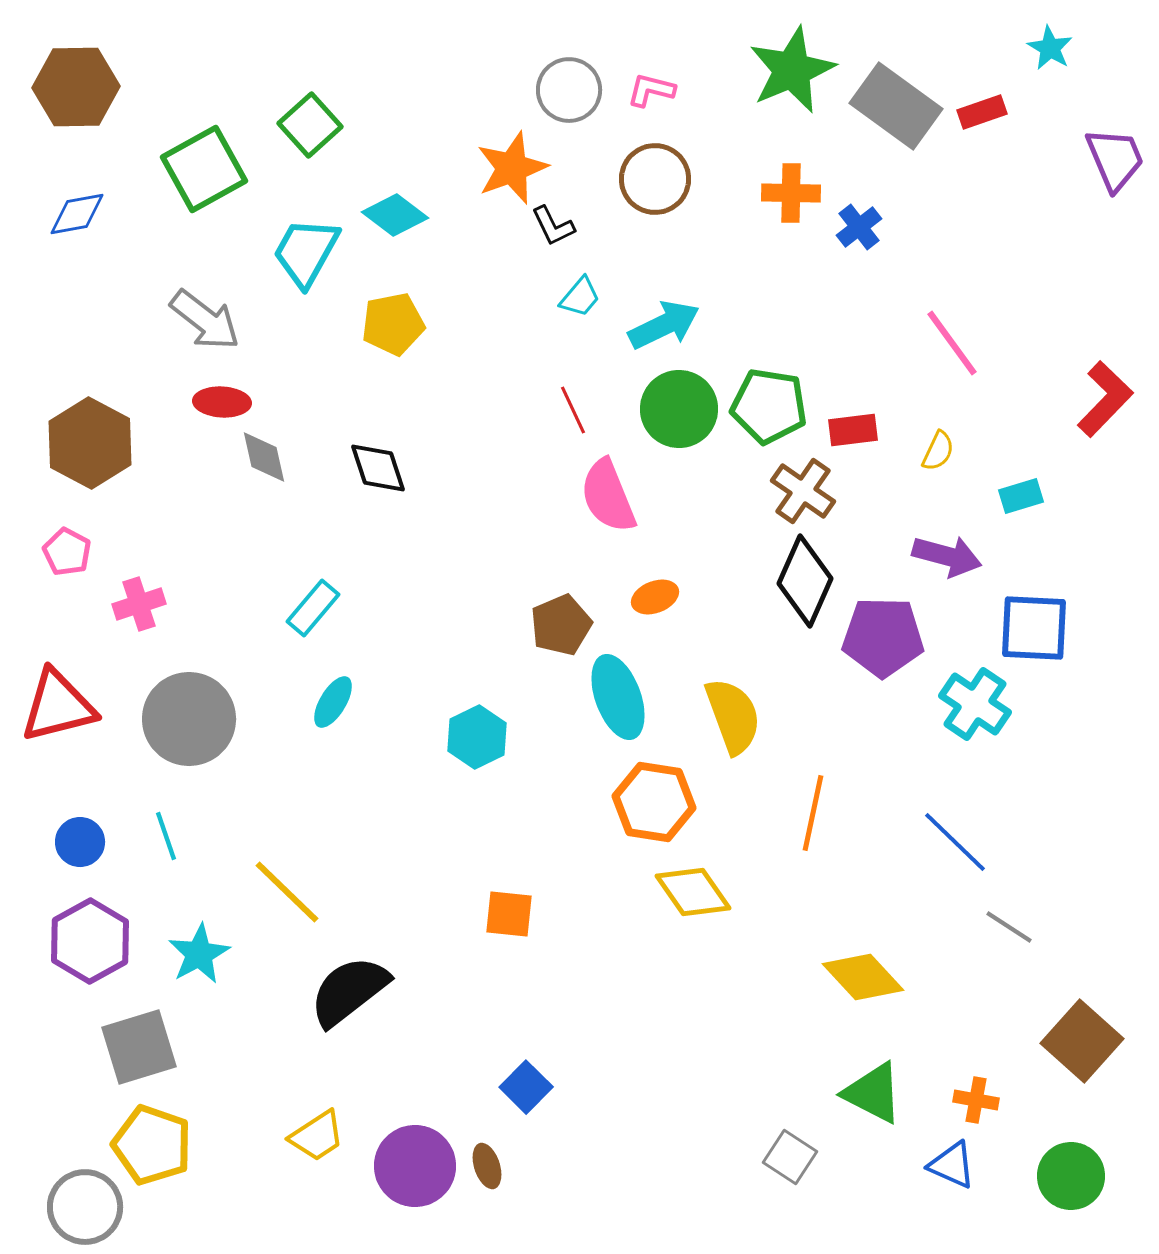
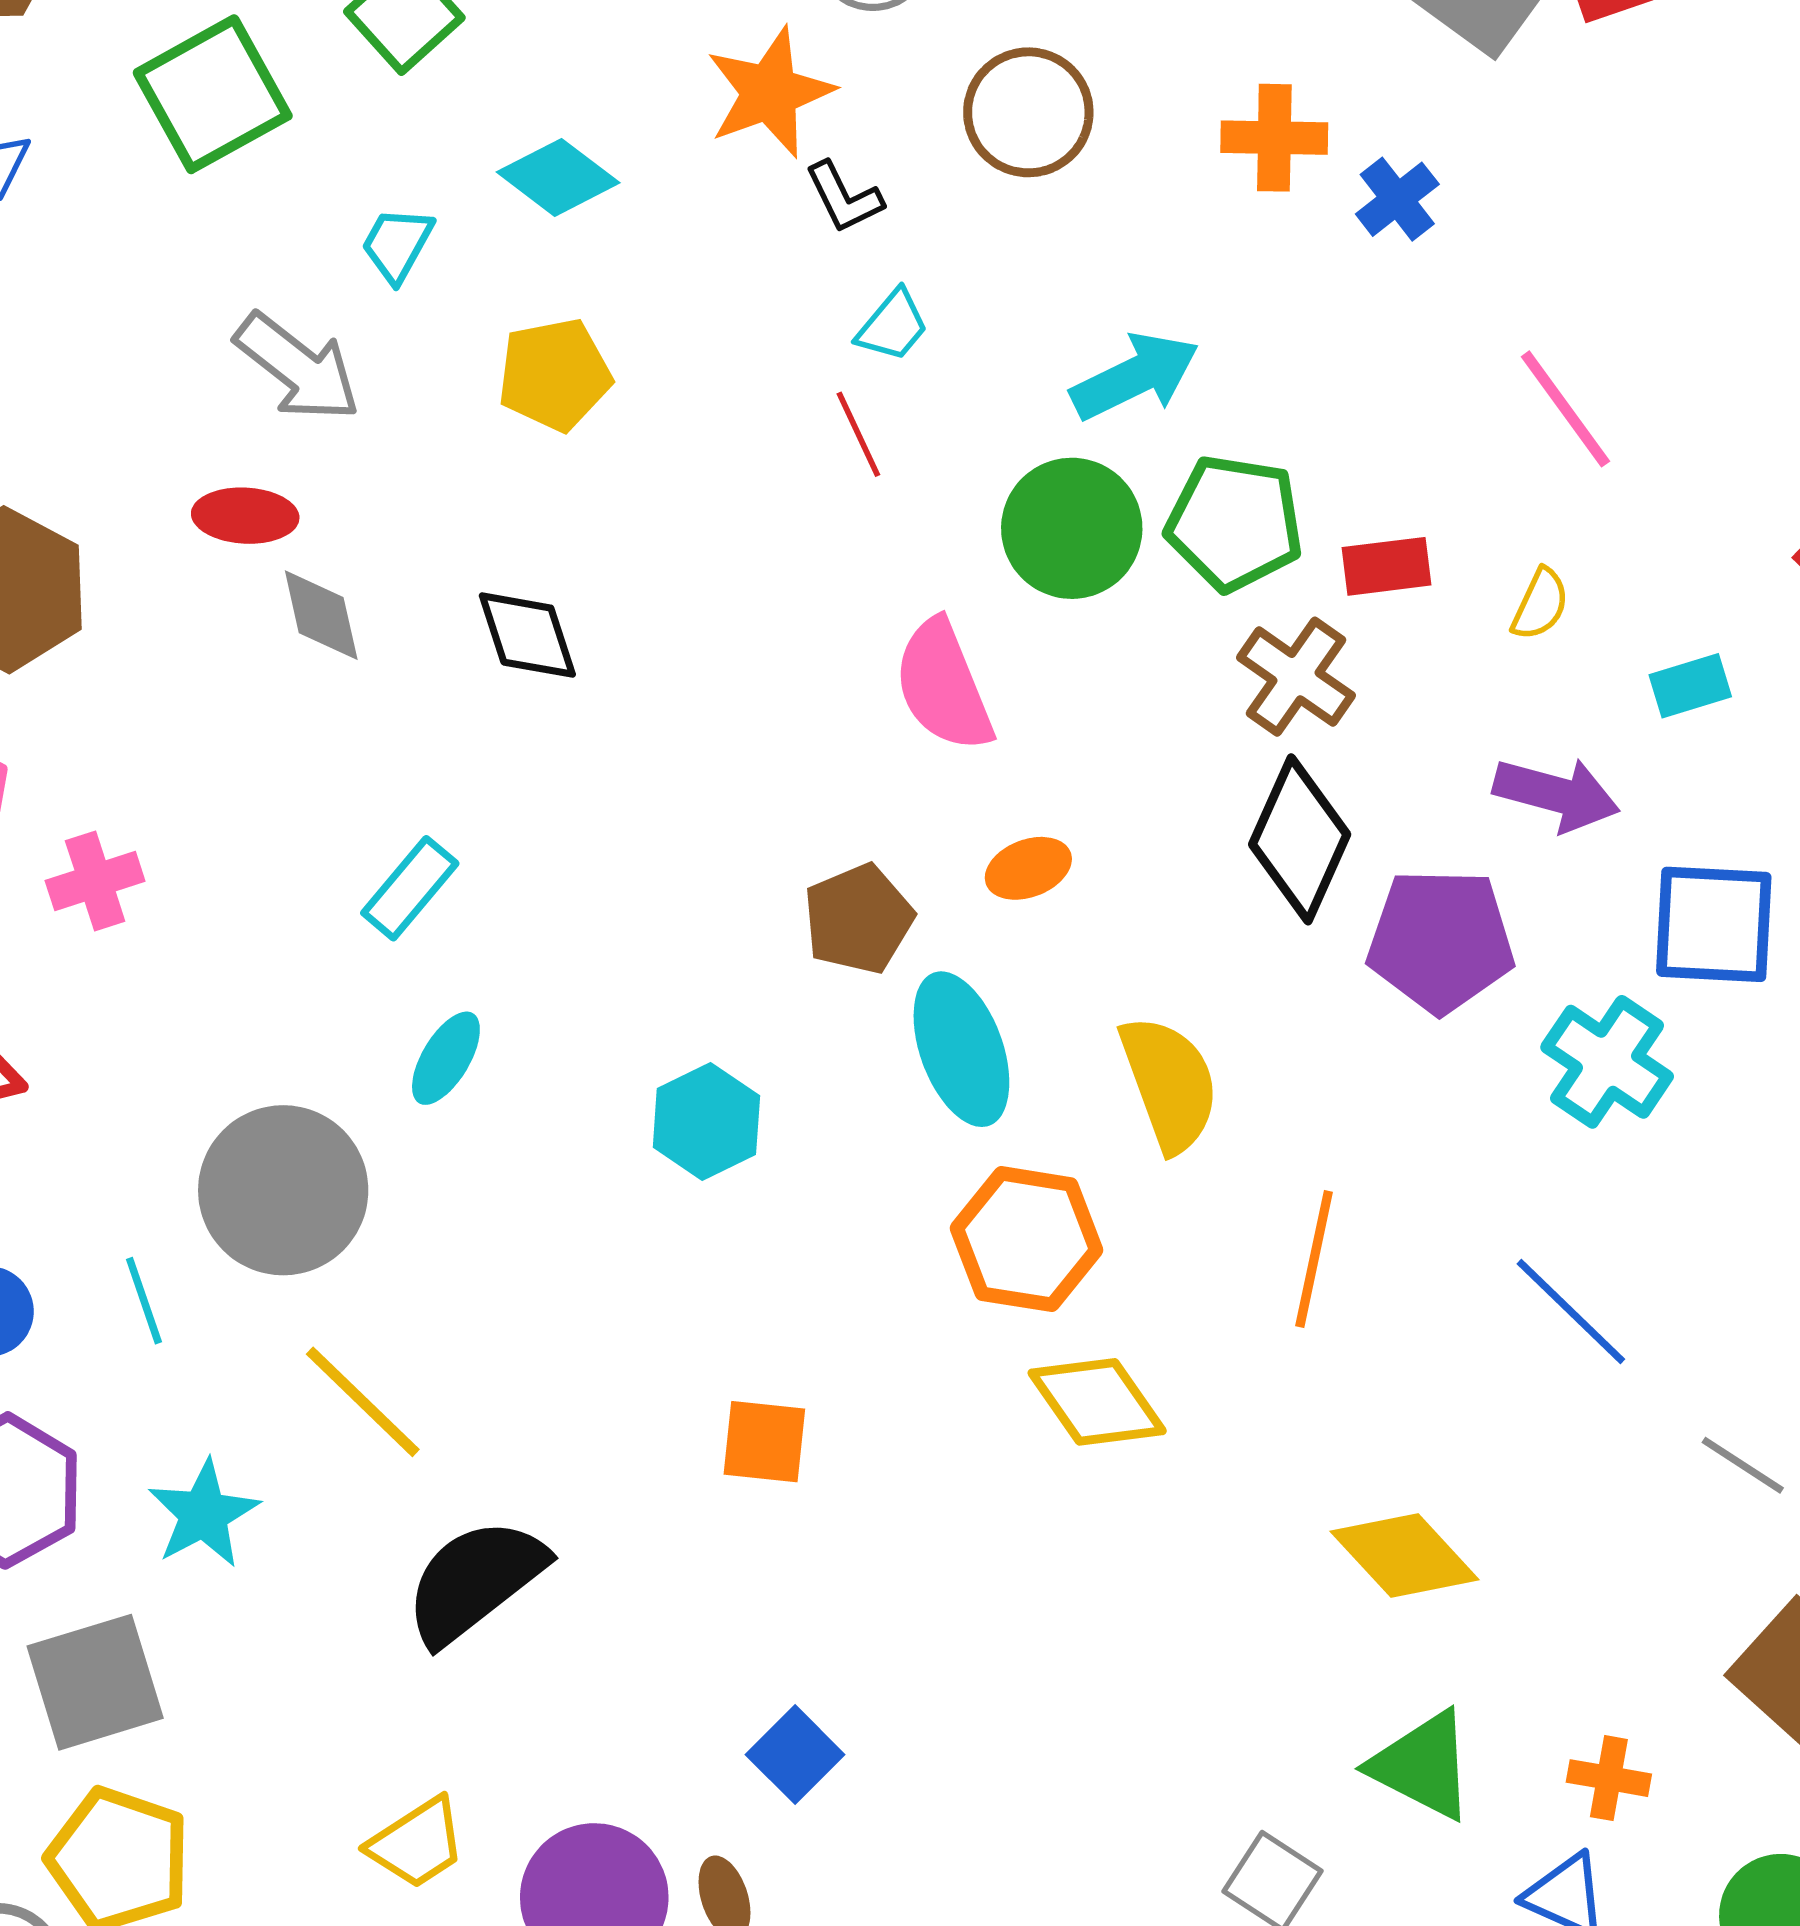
cyan trapezoid: (306, 252) -> (397, 244), size x0.6
gray arrow: (205, 320) -> (298, 367), moved
cyan arrow: (664, 325) -> (1135, 376), moved
red line: (573, 410) -> (858, 434), moved
gray circle: (189, 719) -> (283, 1190), moved
gray line: (1009, 927) -> (1743, 1465), moved

